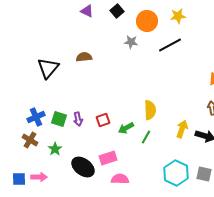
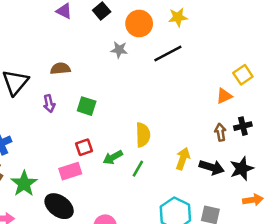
green square: (59, 119) -> (87, 106), moved
purple arrow: (78, 119) -> (49, 104), moved
green star: (55, 149) -> (24, 184), size x1.5
pink rectangle: (108, 158) -> (70, 171), moved

